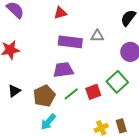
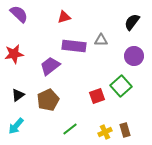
purple trapezoid: (63, 70) -> (50, 66), moved, turned -30
green line: (71, 94) -> (70, 129), moved
cyan arrow: (48, 122) -> (16, 126), moved

